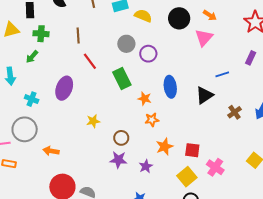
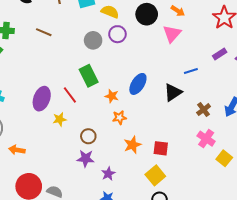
brown line: (78, 35) -> (44, 32), turned -63
purple circle: (148, 54) -> (117, 34), moved
purple rectangle: (251, 58) -> (220, 54), turned 32
red line: (90, 61) -> (70, 95), moved
blue ellipse: (170, 87) -> (138, 84), turned 40
purple ellipse: (64, 88) -> (42, 99), moved
purple star: (146, 166) -> (108, 174), moved
pink cross: (215, 167) -> (206, 139), moved

